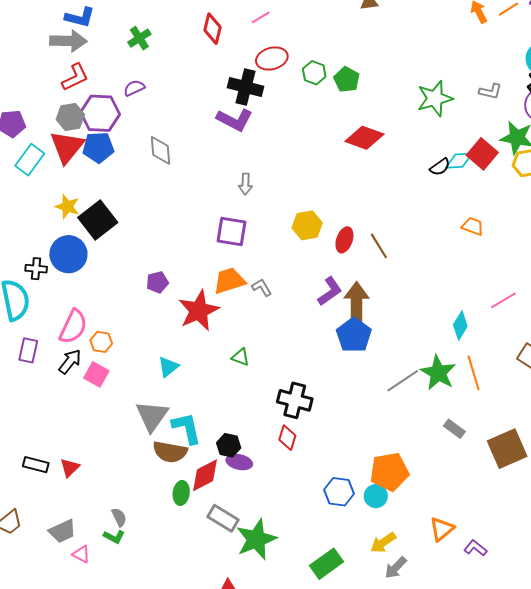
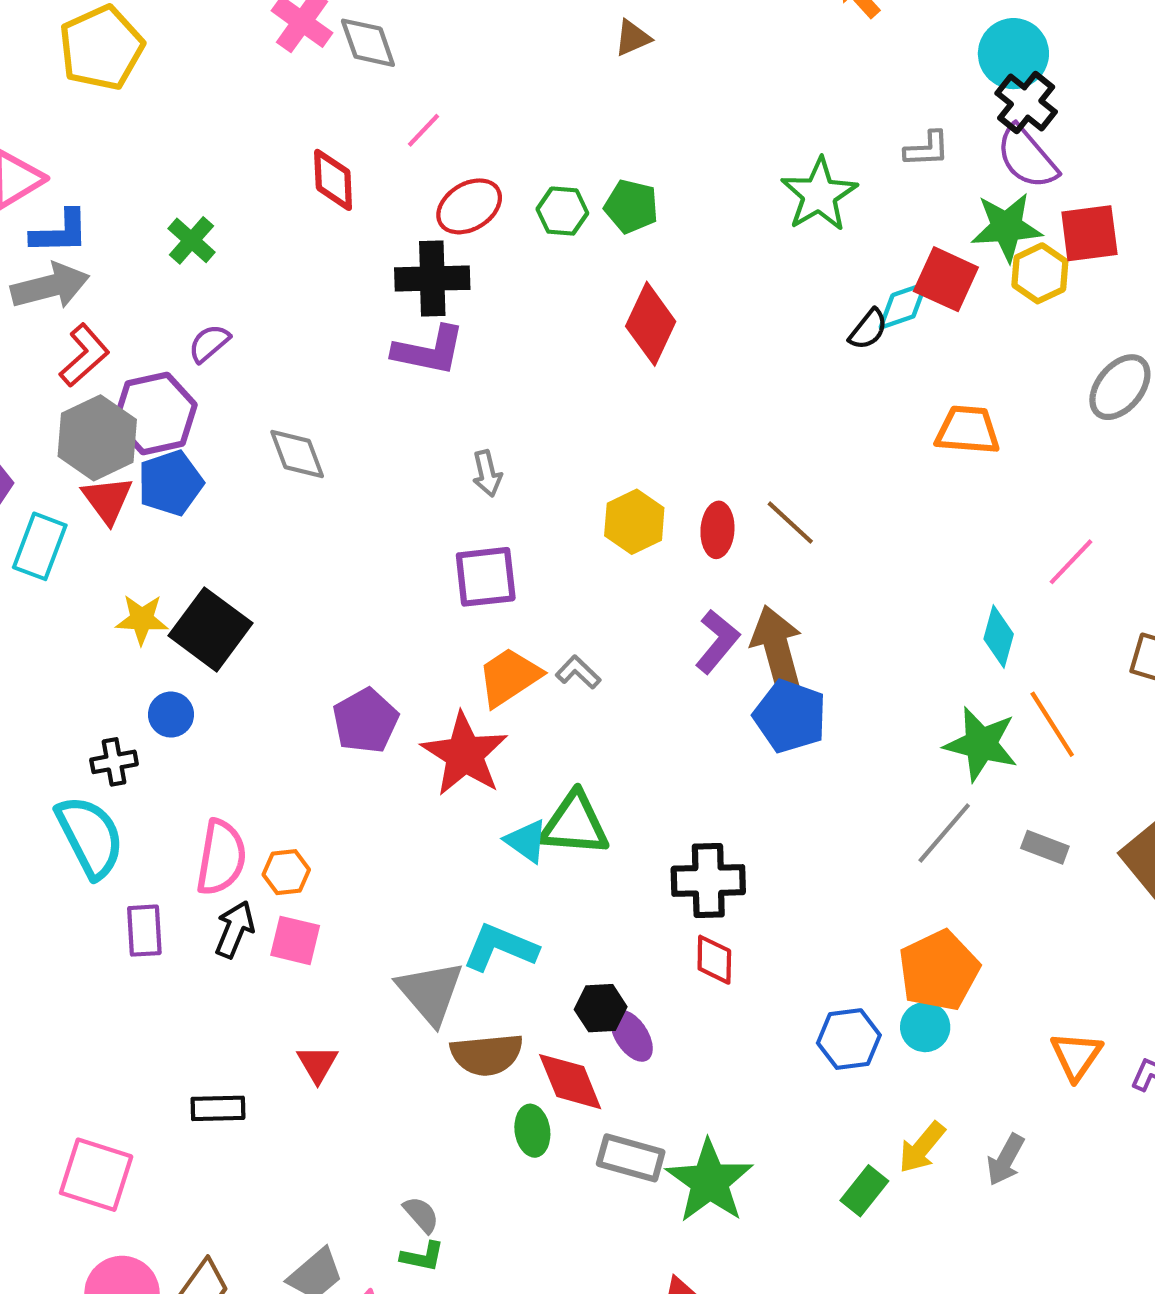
gray hexagon: (70, 117) -> (97, 438), size x1.4
red diamond: (364, 138) -> (651, 324), moved, turned -69
red triangle: (67, 147) -> (107, 500), size x0.7
orange trapezoid: (473, 226) -> (968, 430), size x1.4
blue circle: (68, 254) -> (171, 715), size x0.6
purple pentagon: (157, 282) -> (365, 721), size x1.4
green triangle: (240, 357) -> (575, 824), size x1.8
cyan triangle: (168, 367) -> (526, 841), moved, turned -30
gray line: (403, 381) -> (944, 833), moved
cyan L-shape: (187, 428) -> (500, 948), moved, turned -39
purple ellipse: (239, 462) -> (632, 1036), turned 60
black rectangle: (36, 465) -> (218, 1108), moved
red triangle: (70, 468) -> (317, 1064), moved
red diamond: (205, 475) -> (570, 1082), turned -69
yellow arrow: (383, 543) -> (922, 1147), moved
green rectangle: (327, 564) -> (864, 1191), size x0.7

